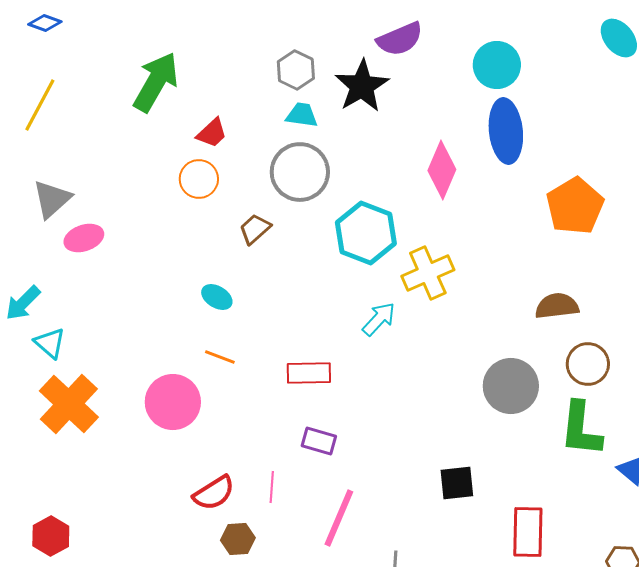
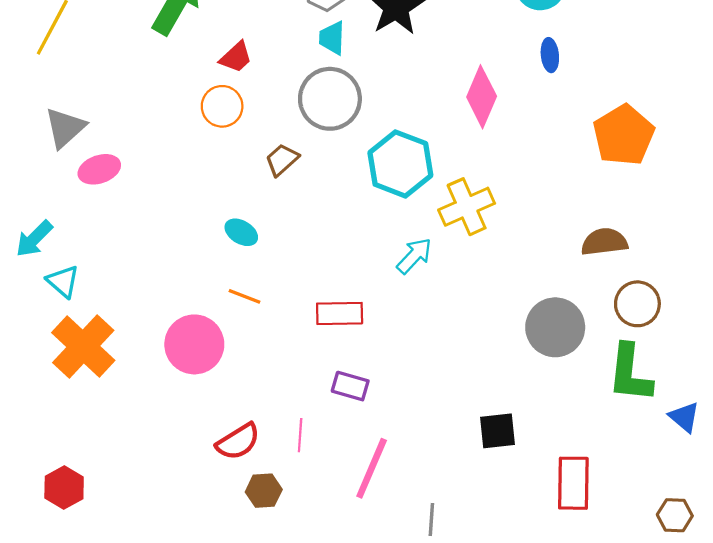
cyan trapezoid: (302, 115) -> (332, 38), turned -96
blue ellipse: (506, 131) -> (550, 55), size x0.5

